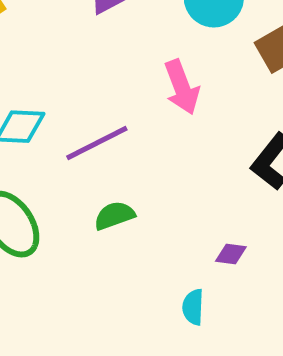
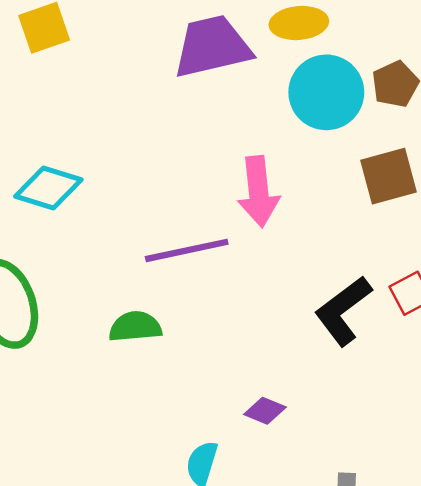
purple line: (97, 143) -> (187, 250), moved

